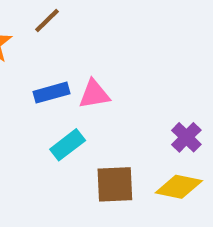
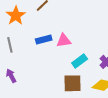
cyan rectangle: (68, 145) -> (80, 61), moved

